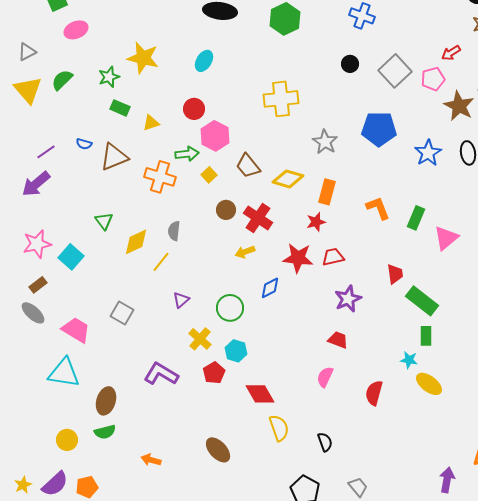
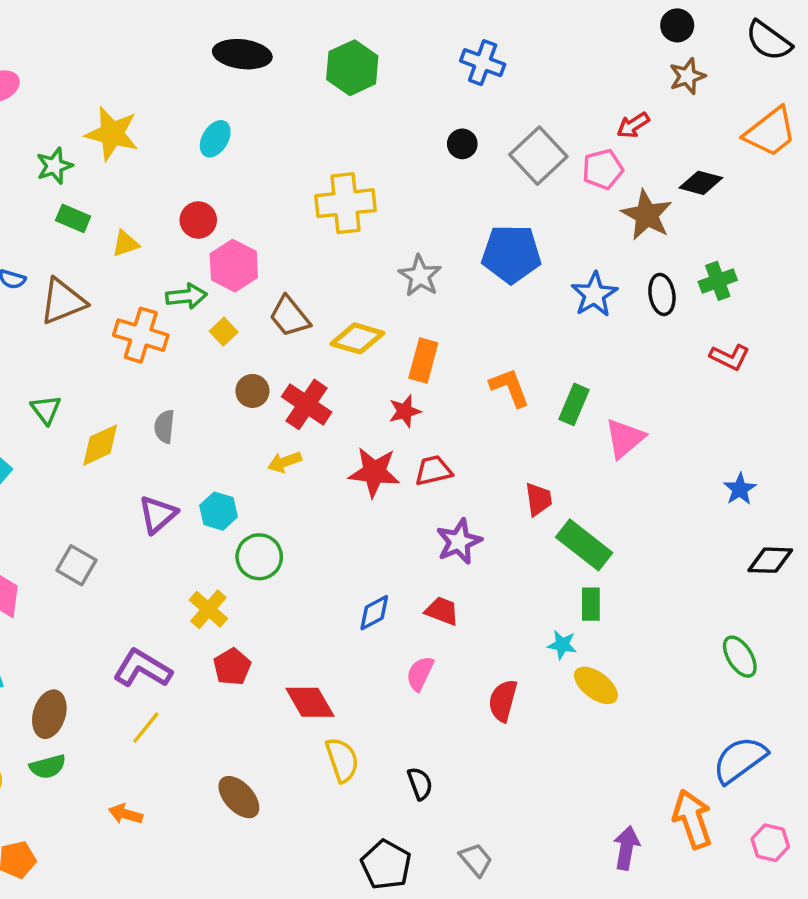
yellow line: (161, 262) -> (146, 728), moved
blue diamond: (270, 288) -> (374, 613), moved
purple triangle: (181, 300) -> (158, 514), moved, size x1.4
cyan hexagon: (236, 351) -> (219, 511), moved

